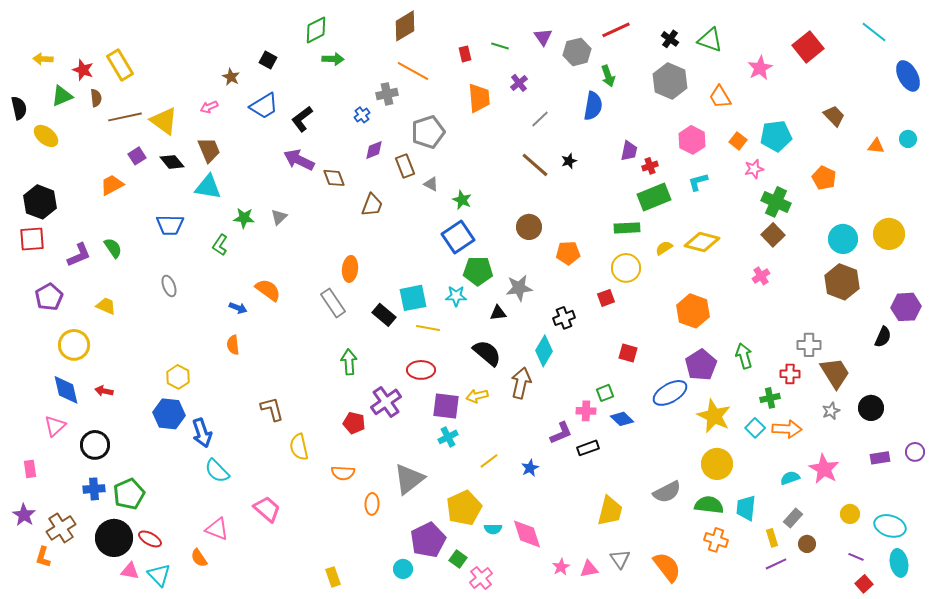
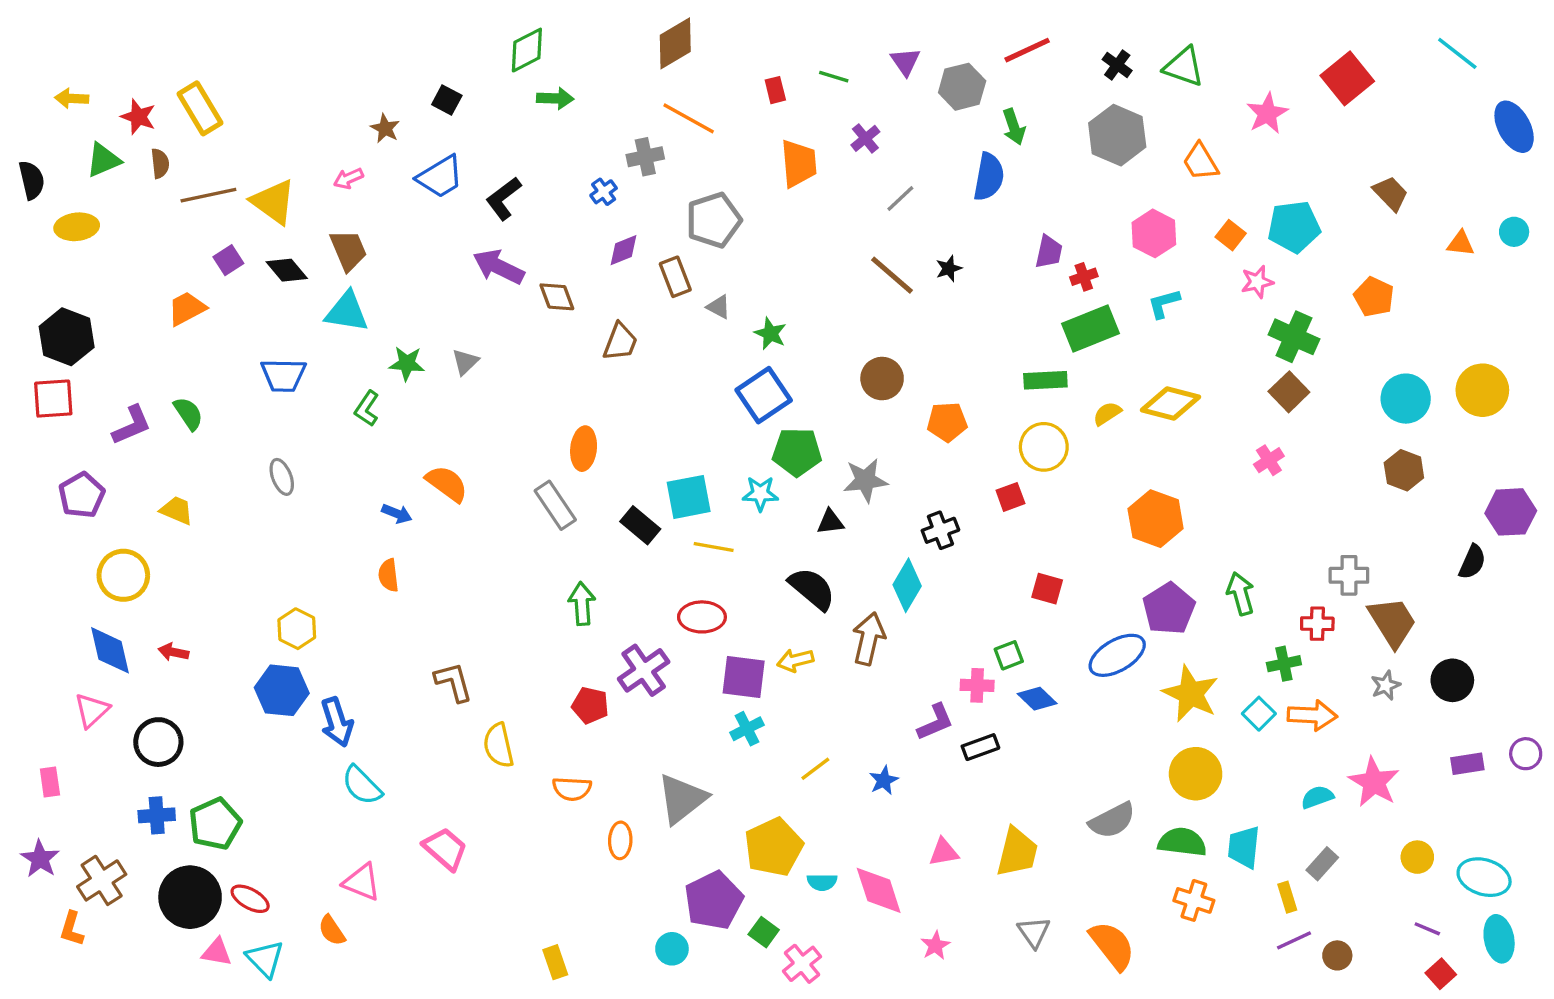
yellow ellipse: (46, 136) -> (77, 227), turned -45
brown hexagon: (842, 282) -> (1404, 470), size x0.7
brown circle: (807, 544) -> (1337, 955), moved
pink triangle: (589, 569) -> (944, 852), moved

